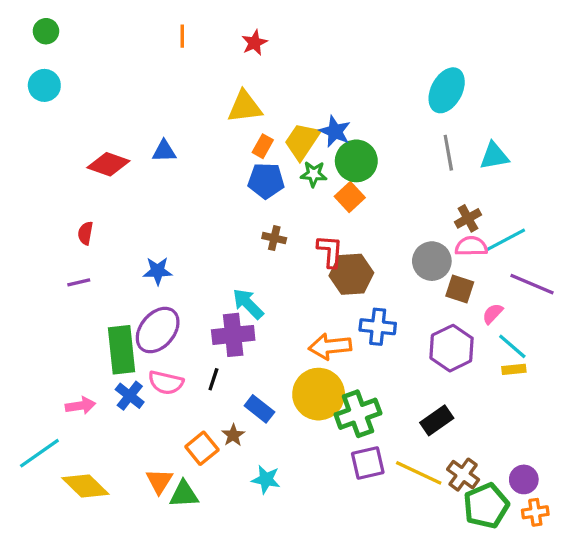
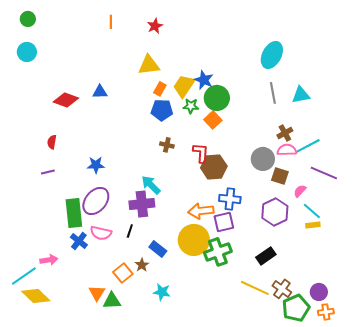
pink arrow: (80, 406) -> (49, 260), moved
purple square: (368, 463) -> (224, 222), moved
yellow diamond: (85, 486) -> (36, 296), moved

